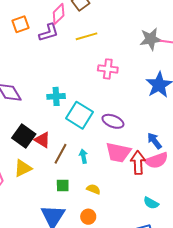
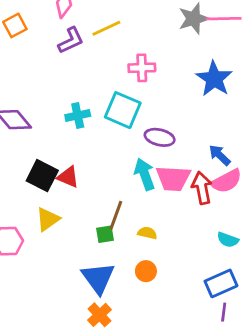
purple L-shape: (49, 33) -> (71, 40), moved
cyan square: (79, 115) -> (123, 110), moved
brown line: (60, 154) -> (116, 215), moved
cyan arrow: (83, 156) -> (145, 174), moved, size x1.6

